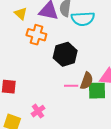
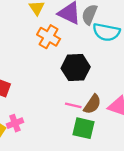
green square: (97, 91) -> (83, 128), moved
pink cross: (38, 111) -> (15, 123), moved

